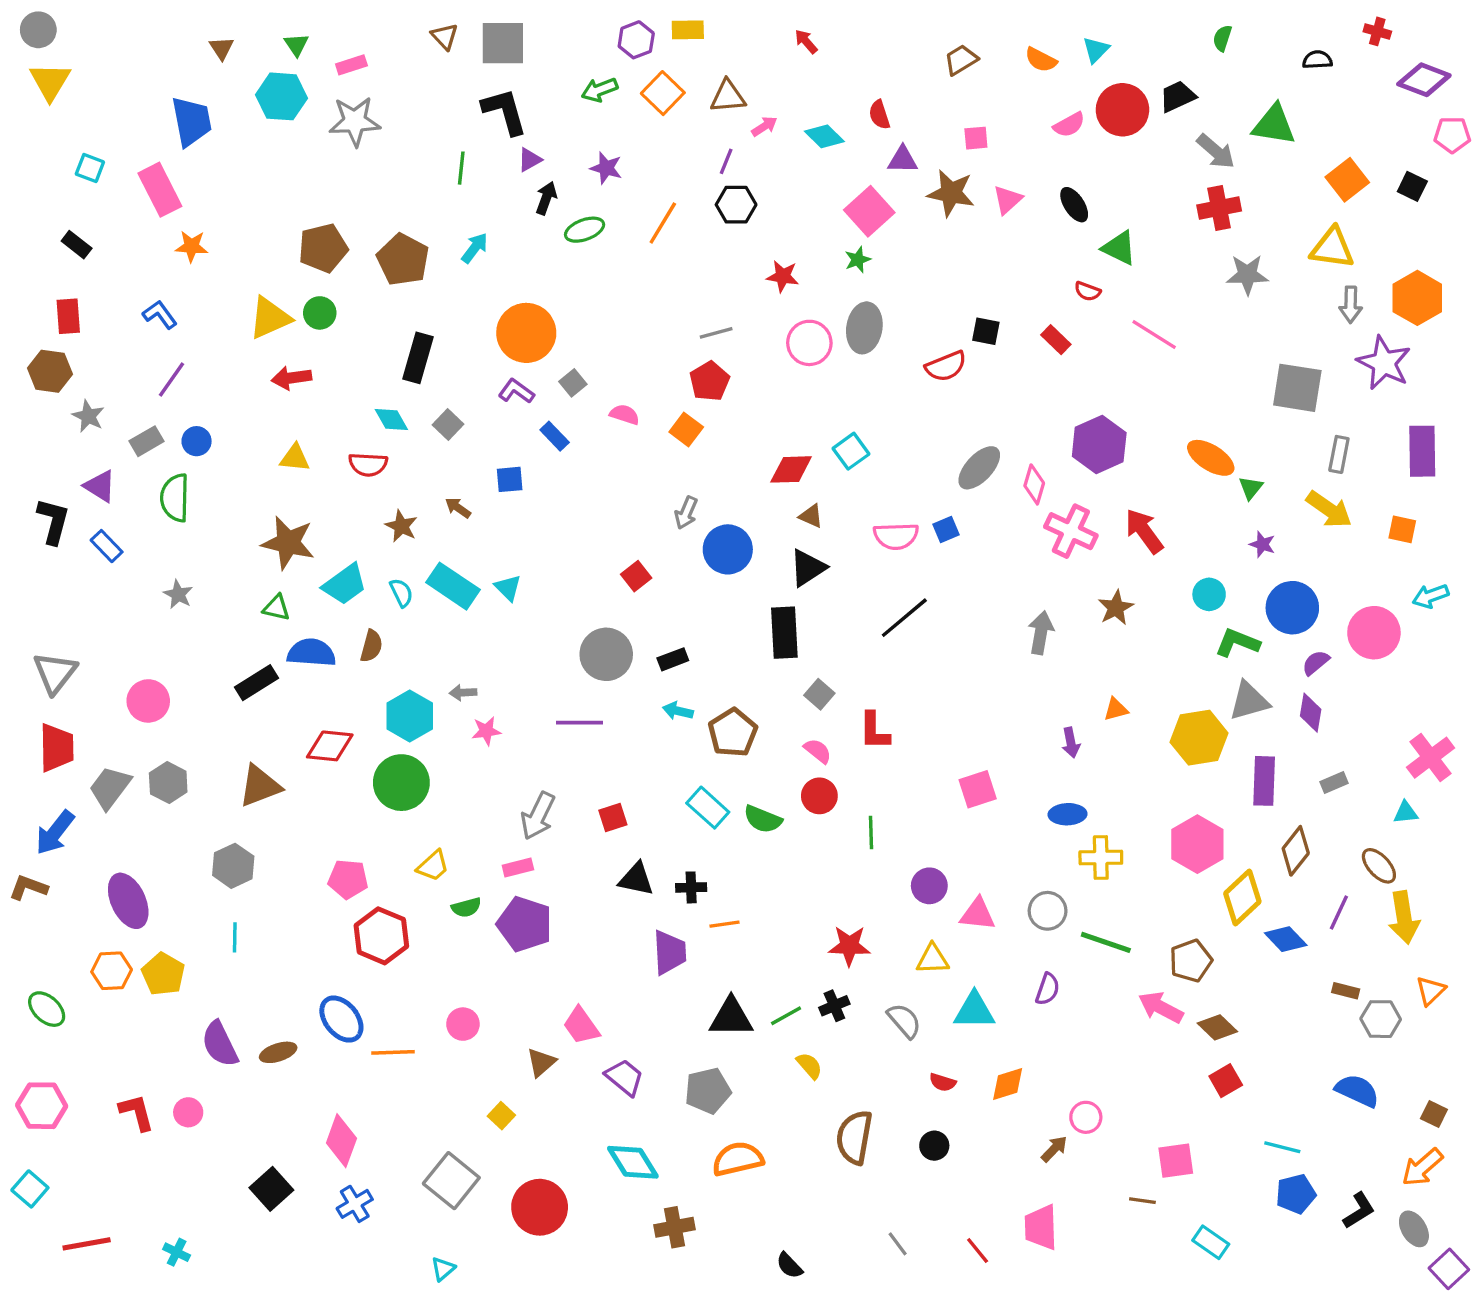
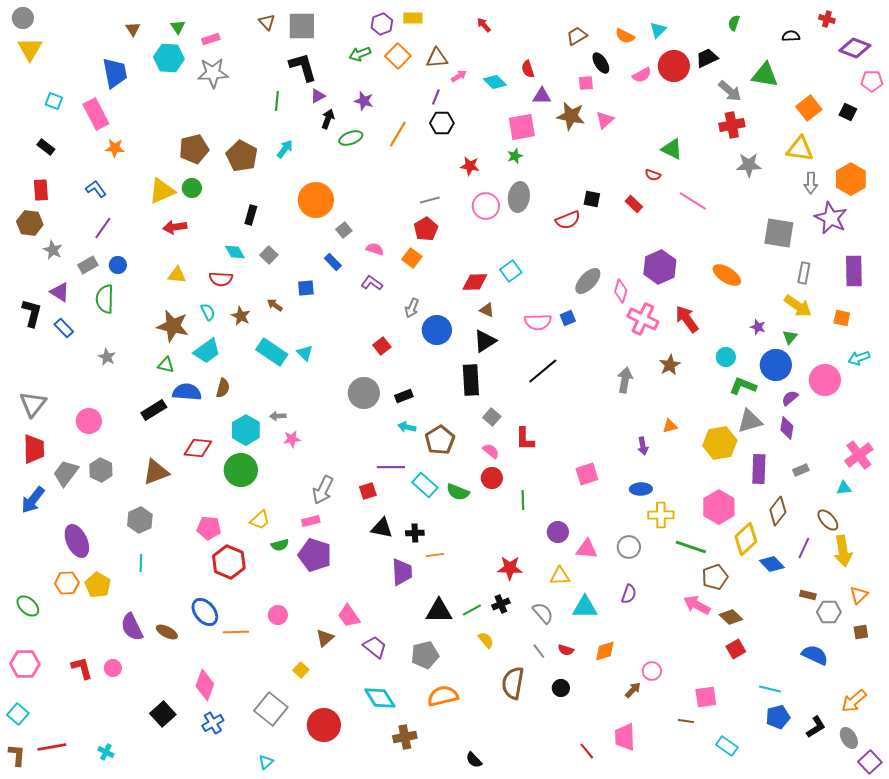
black ellipse: (1074, 205) -> (601, 63), moved
pink square: (869, 211) -> (522, 127), turned 32
black rectangle: (418, 358) -> (251, 215), size x0.7
purple L-shape: (516, 391) -> (372, 283), moved
green triangle: (1251, 488) -> (790, 337), moved
cyan semicircle: (401, 593) -> (208, 312), moved
purple line: (580, 723) -> (391, 467), moved
brown L-shape: (28, 887) -> (17, 755), moved, turned 75
green line: (1106, 942) -> (691, 547), moved
brown ellipse: (278, 1052) -> (167, 632), turned 45
brown square: (1434, 1114) -> (861, 632), moved, turned -35
gray line: (898, 1244) -> (539, 651), moved

